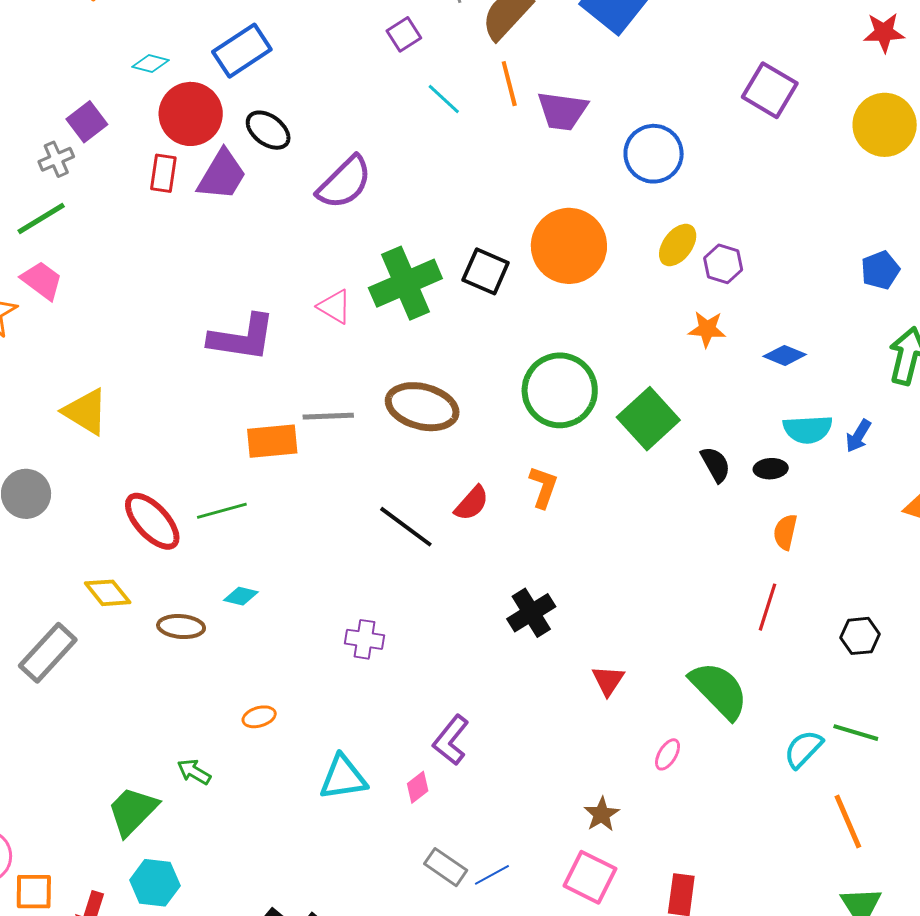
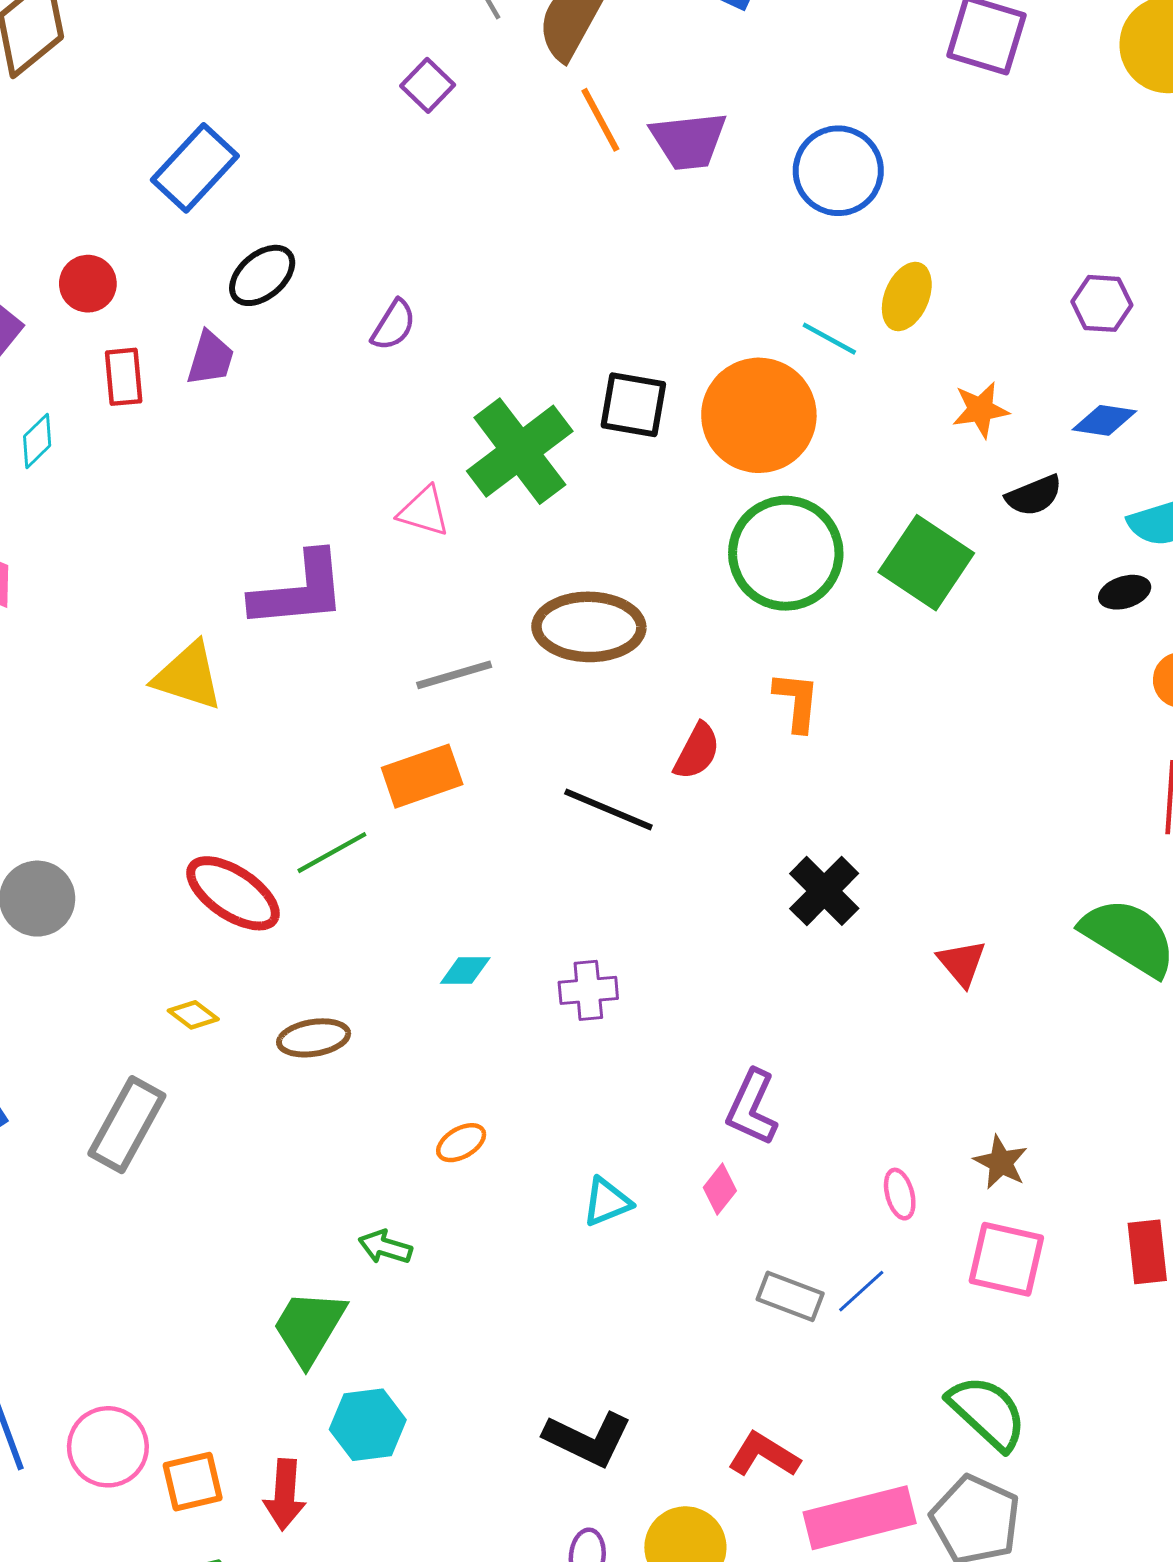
cyan diamond: (151, 64) -> (37, 441), moved, turned -45
cyan line: (444, 99) -> (829, 339), moved
red circle: (191, 114) -> (88, 284), moved, size x0.6
black ellipse: (268, 130) -> (262, 275), turned -63
purple trapezoid: (222, 175) -> (210, 358), size x0.7
purple semicircle: (344, 183) -> (393, 325), size x0.6
orange circle: (569, 246) -> (759, 415), moved
purple hexagon: (723, 264) -> (1102, 303), moved
yellow triangle: (86, 412) -> (188, 676), moved
orange rectangle: (272, 441) -> (422, 776), moved
black semicircle: (716, 464) -> (1034, 495), moved, turned 111
yellow diamond: (108, 593) -> (193, 1015), size x0.7
cyan diamond: (241, 596) -> (465, 971), moved
pink ellipse: (668, 754) -> (900, 1194), moved, turned -32
cyan triangle: (343, 778) -> (607, 1202), size x0.7

